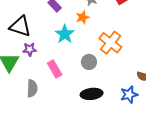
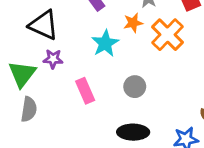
orange cross: (110, 43) -> (167, 35), moved
gray semicircle: (32, 88) -> (29, 109), moved

